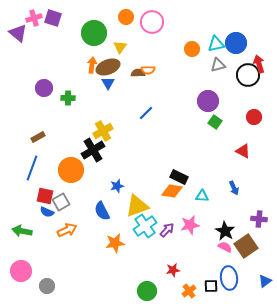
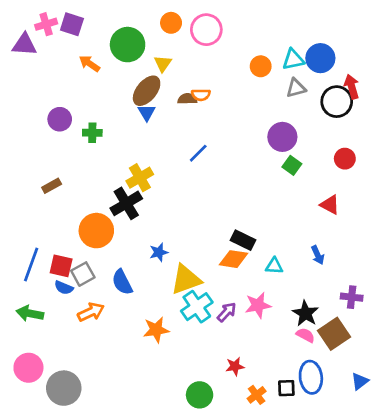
purple triangle: (18, 33) -> (24, 45), turned -36
orange arrow: (92, 65) -> (90, 64), moved, turned -63
brown ellipse: (108, 67) -> (147, 91), turned -30
blue line: (32, 168) -> (31, 265), moved
blue semicircle: (102, 211) -> (122, 282), moved
gray circle: (47, 286) -> (64, 388), size x1.6

